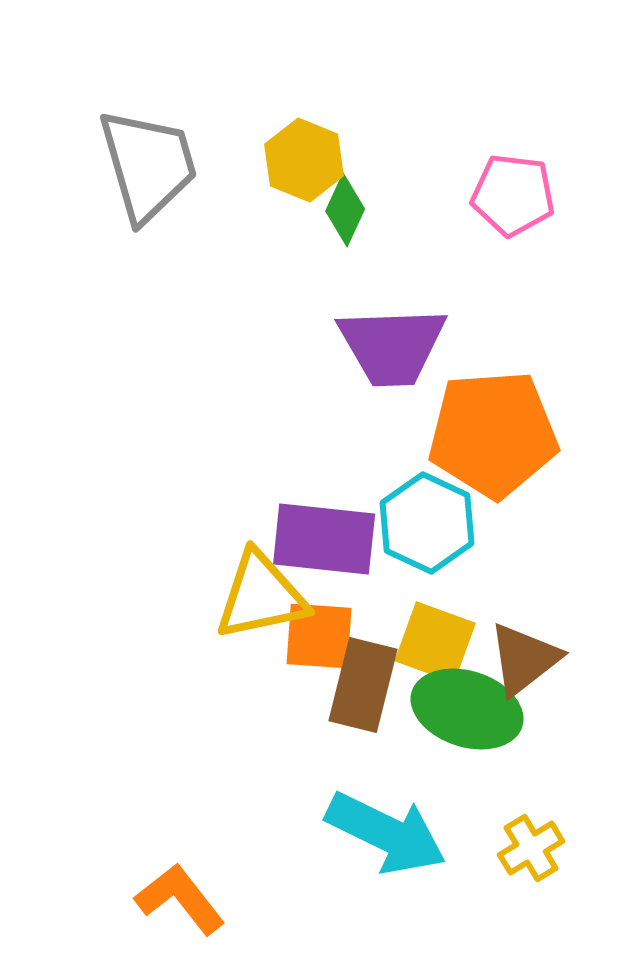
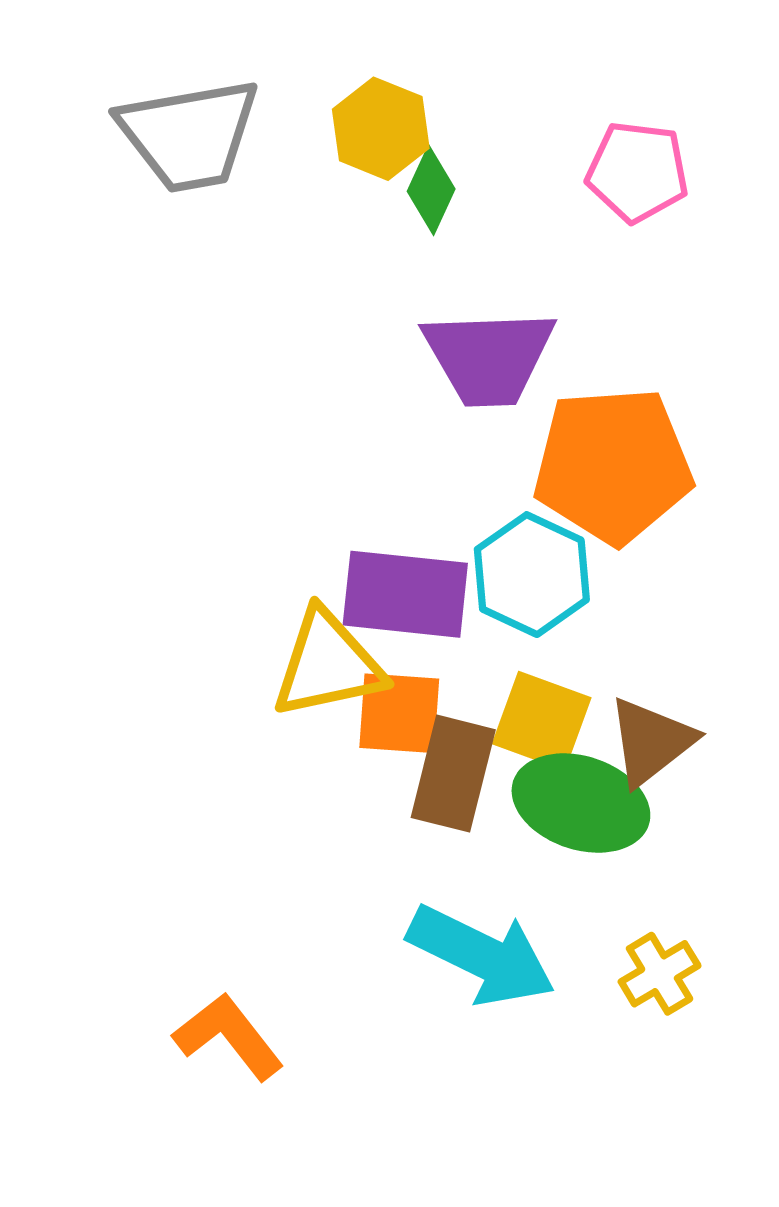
gray trapezoid: (148, 165) -> (189, 135), turned 96

